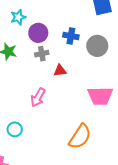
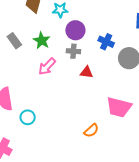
pink arrow: (38, 97) -> (47, 67), moved
orange semicircle: (80, 137) -> (91, 131), moved, size x0.6

